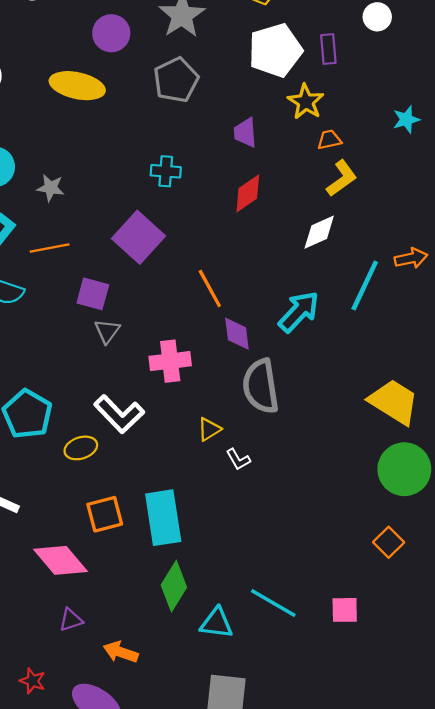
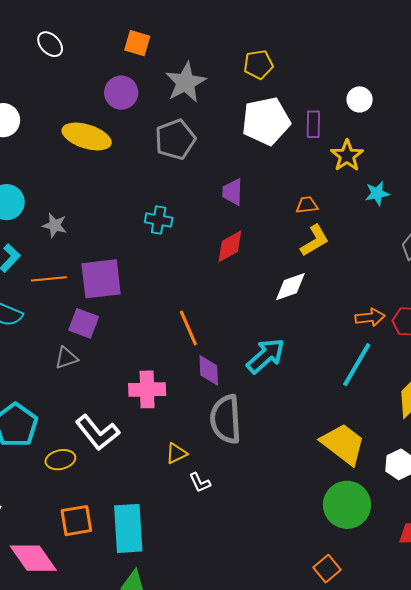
yellow star: (306, 102) -> (347, 156), moved
purple square: (139, 237) -> (101, 279), moved, turned 36
cyan line: (365, 286) -> (357, 365), moved
gray triangle: (107, 331) -> (66, 358), moved, turned 30

